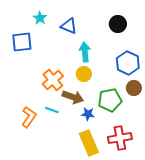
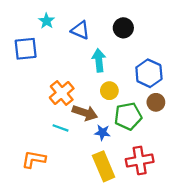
black circle: (118, 24) -> (123, 28), moved
yellow circle: (84, 74) -> (109, 91), moved
orange L-shape: (29, 117) -> (34, 159), moved, turned -115

